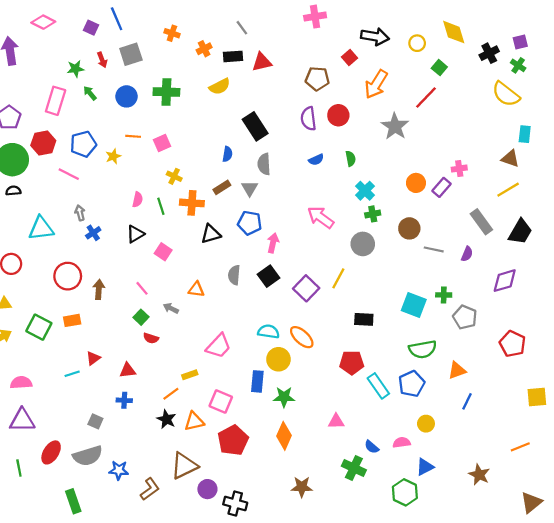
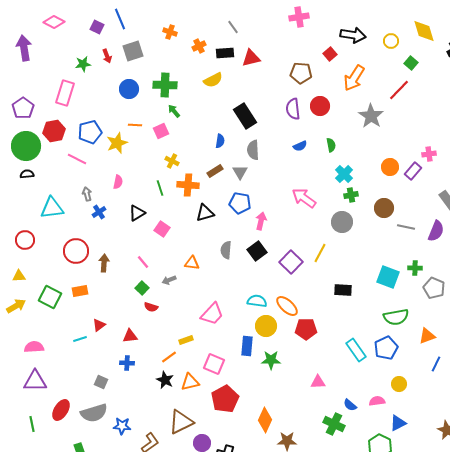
green arrow: (90, 93) -> (174, 111), moved
yellow star: (113, 156) -> (117, 143), size x1.5
pink semicircle: (138, 200) -> (118, 182), moved
purple semicircle: (467, 254) -> (436, 231), size x1.5
gray arrow: (171, 308) -> (169, 280), turned -48
red pentagon: (352, 363) -> (306, 329), moved
orange diamond: (284, 436) -> (265, 420), moved

